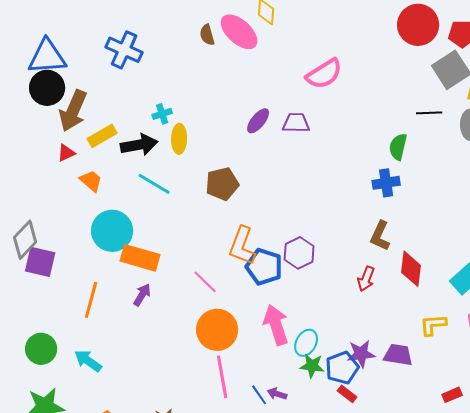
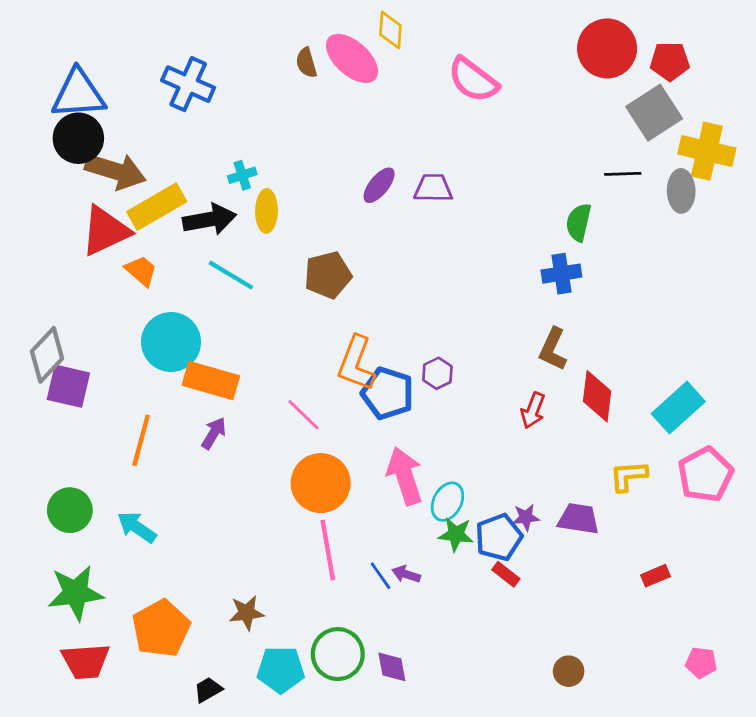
pink semicircle: (324, 74) -> (473, 80), moved, turned 69
brown arrow: (73, 111) -> (115, 171), turned -96
yellow rectangle: (102, 136) -> (157, 207), size x1.4
red triangle: (66, 153) -> (105, 231), size x2.0
purple hexagon: (299, 253) -> (437, 373), size x0.7
purple star: (361, 354) -> (526, 517), size x0.7

